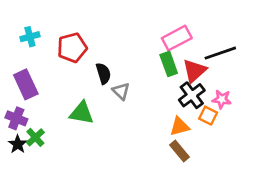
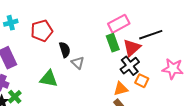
pink star: (222, 99) -> (173, 69), moved, size x1.5

